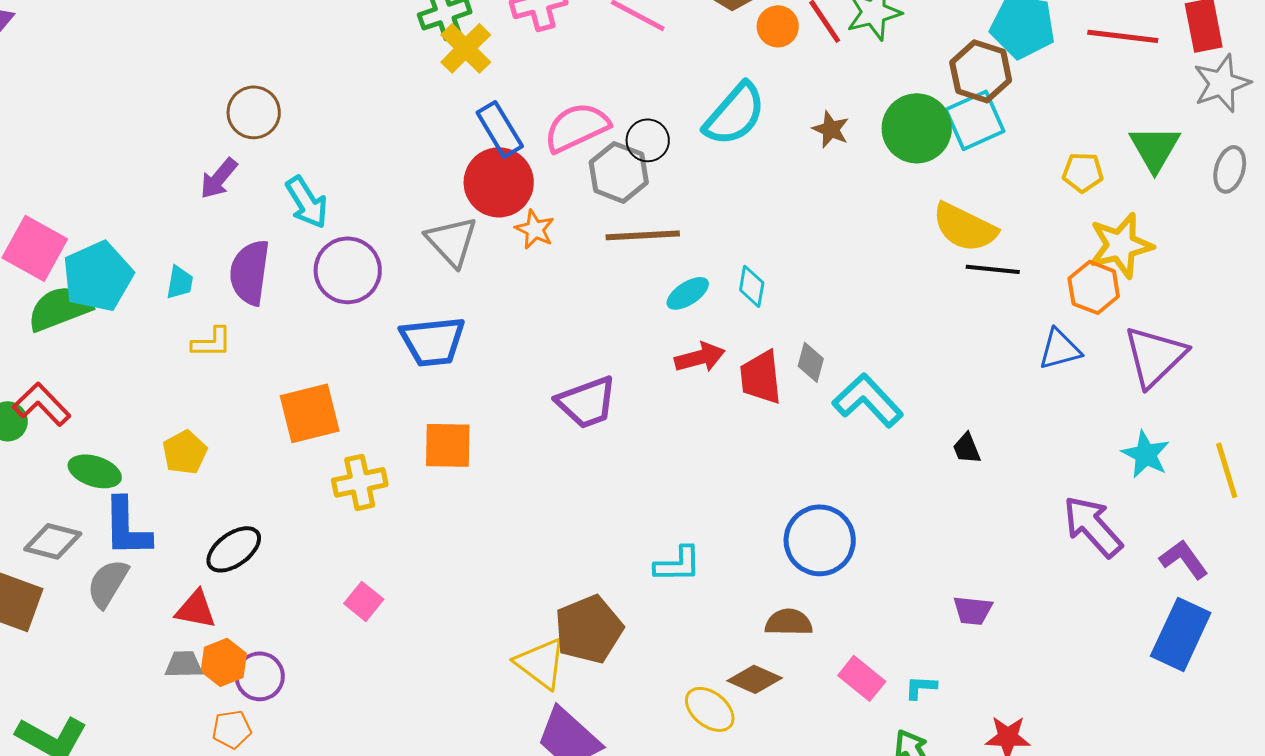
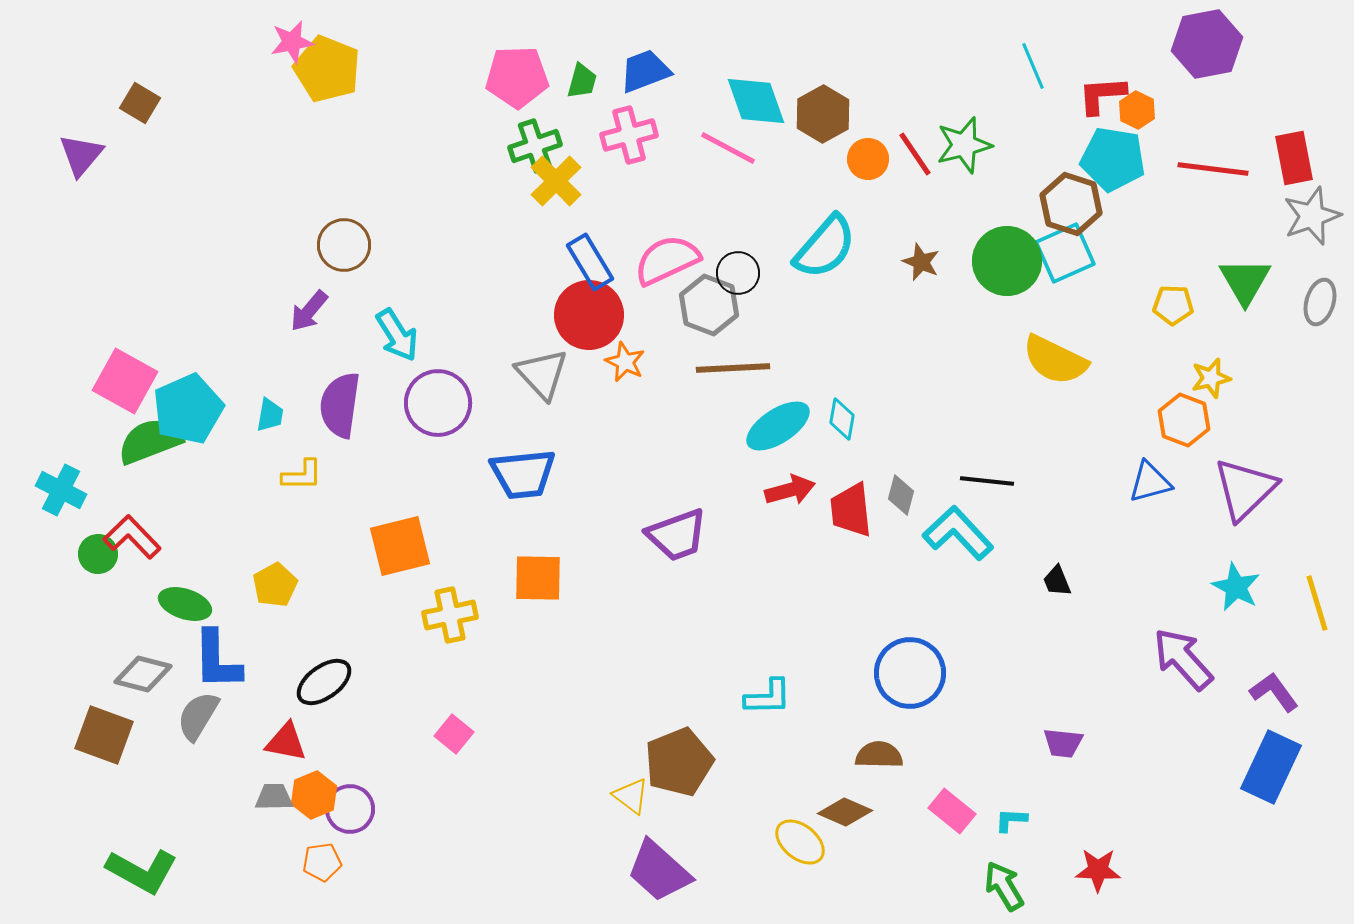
yellow star: (1121, 245) -> (1211, 378), size x0.6
black line: (993, 269) -> (987, 481), moved
cyan ellipse: (688, 293) -> (778, 426), size x1.5
yellow triangle: (541, 663) -> (631, 796), size x0.7

